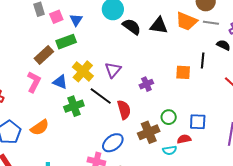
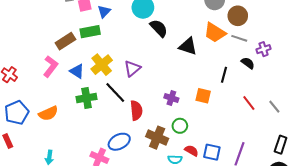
black triangle: (159, 26) -> (188, 46), moved
orange square: (183, 72) -> (203, 96), moved
purple cross: (146, 84) -> (171, 98), moved, turned 32
blue square: (198, 122) -> (212, 152), moved
brown cross: (149, 132) -> (157, 138), turned 35
red semicircle: (184, 139) -> (192, 151), turned 32

